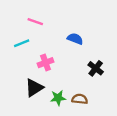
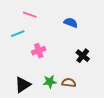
blue semicircle: (75, 39) -> (71, 23), moved
black triangle: (34, 88) -> (23, 85), moved

